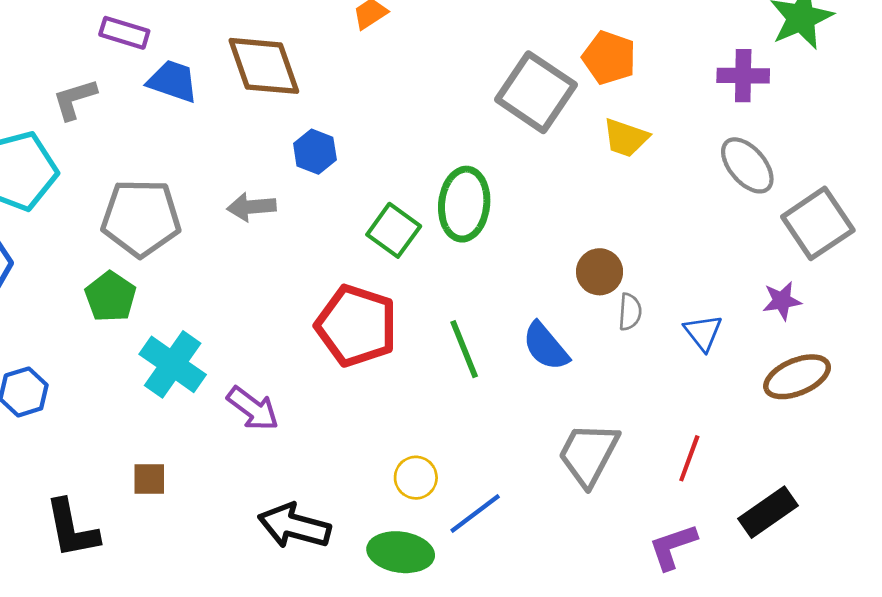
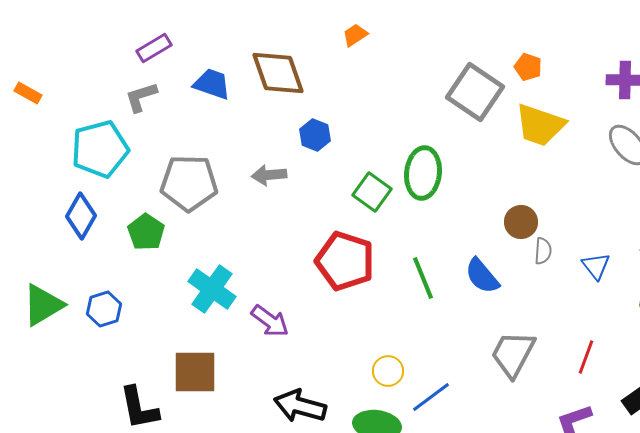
purple rectangle: (124, 33) -> (154, 48), moved, turned -48
orange pentagon: (609, 58) -> (528, 67), size x0.7
yellow trapezoid: (626, 138) -> (540, 125), size x1.5
green pentagon: (111, 297) -> (146, 232), moved
brown square: (149, 479) -> (195, 372), size x1.8

